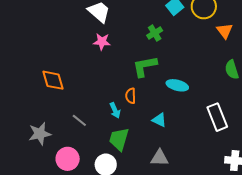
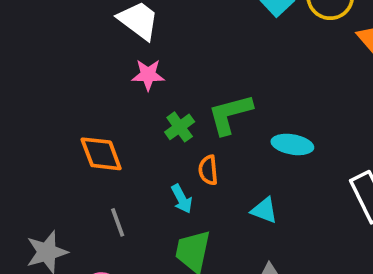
green cross: (155, 33) -> (180, 127), moved
orange diamond: (53, 80) -> (101, 154), moved
gray line: (79, 120) -> (118, 222), turned 35

